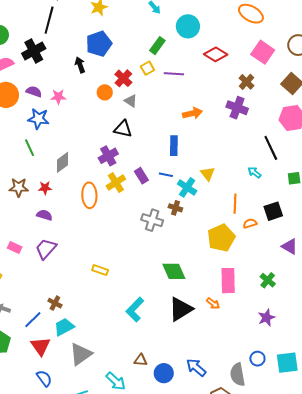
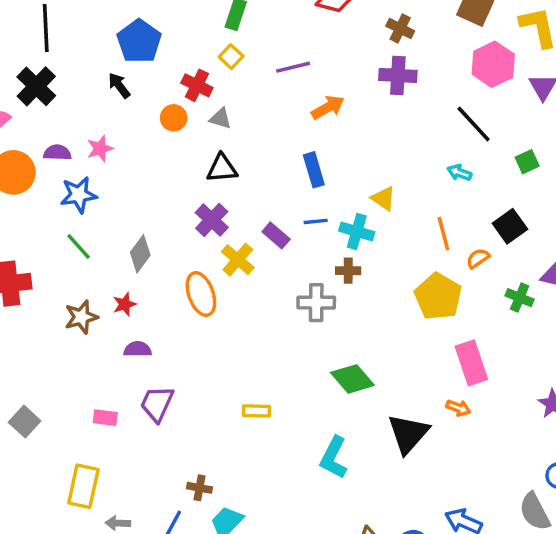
purple line: (174, 74) -> (293, 67), moved
green diamond: (174, 271) -> (352, 379), moved
green cross: (268, 280) -> (520, 298), moved

